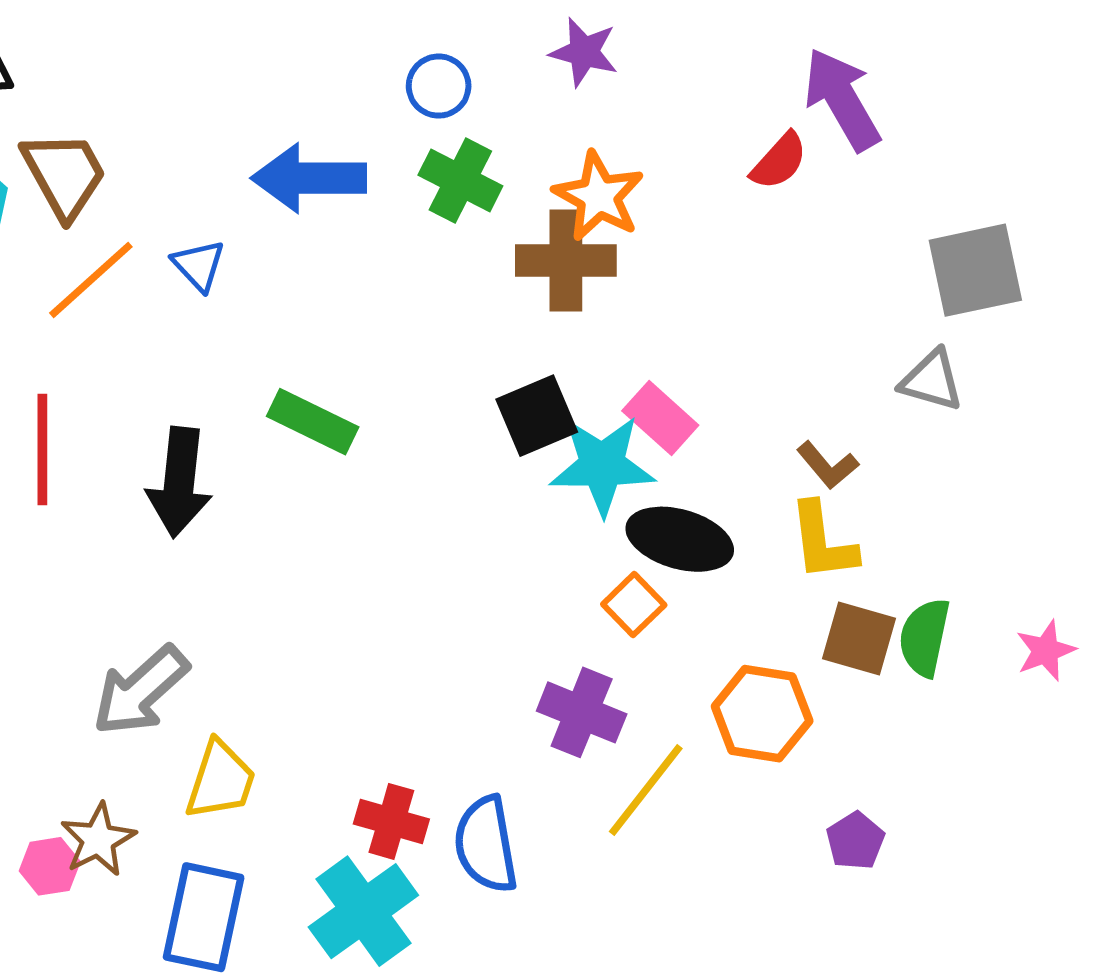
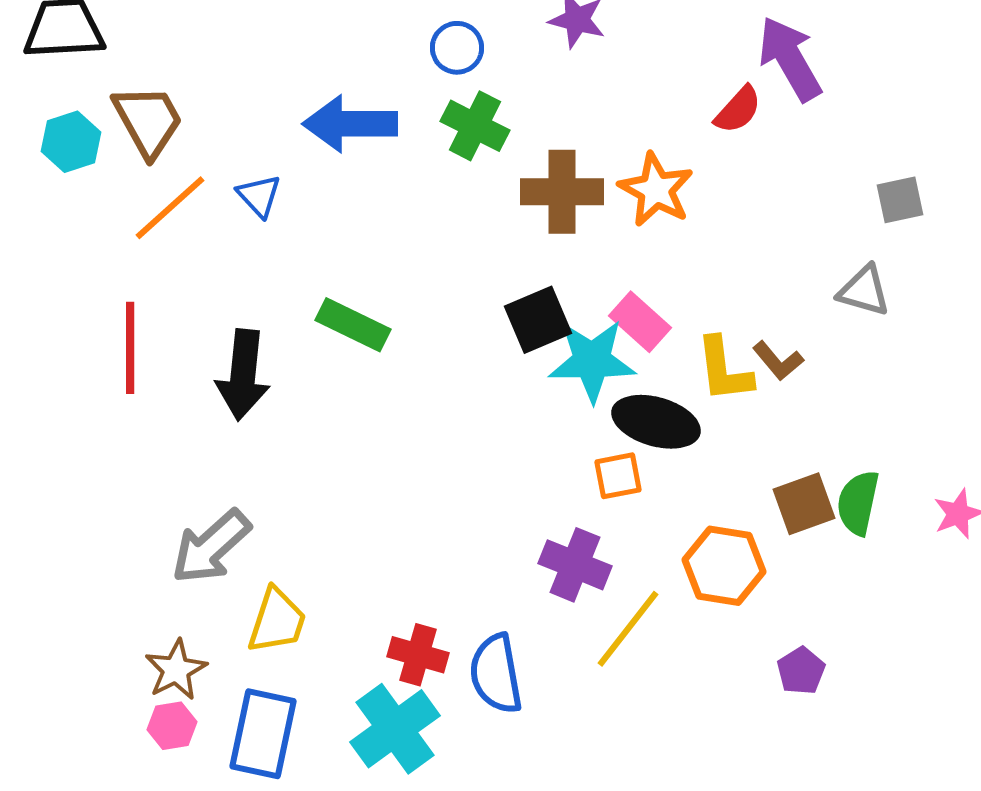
orange star: (599, 196) -> (656, 190), moved
gray square: (975, 270) -> (900, 200), size x0.6
yellow L-shape: (823, 542) -> (724, 370), moved
orange square: (634, 605) -> (618, 476), turned 33
brown square: (859, 639) -> (804, 504), turned -36
pink hexagon: (50, 866) -> (172, 726), moved

